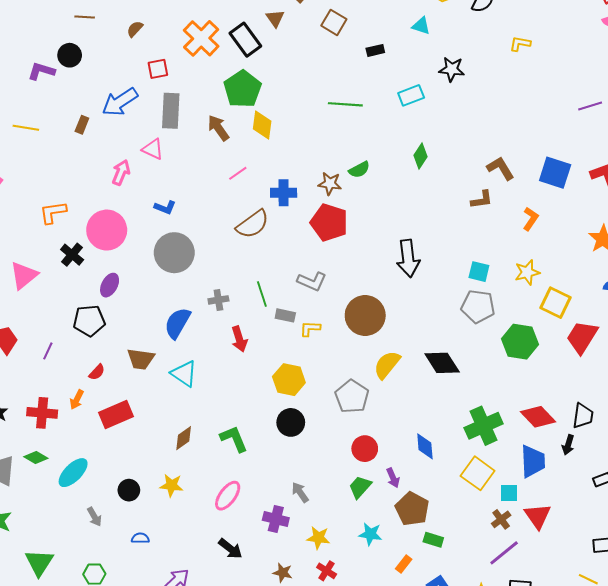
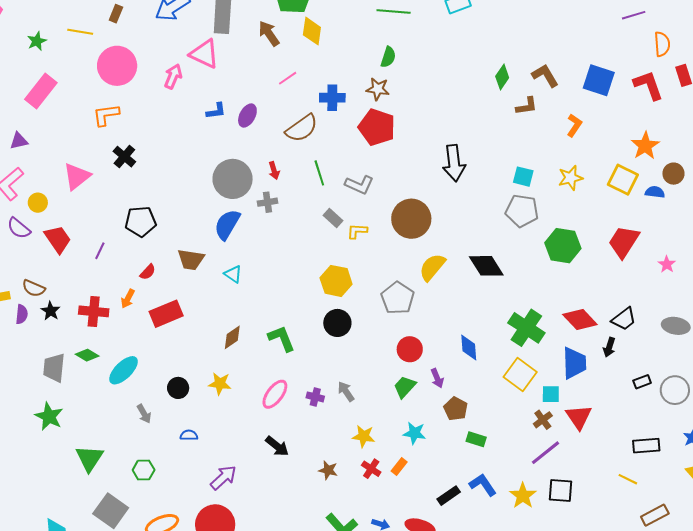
brown rectangle: (82, 125) -> (116, 14), moved
pink triangle: (153, 149) -> (204, 54), size x1.4
green diamond: (421, 156) -> (502, 77), moved
green semicircle: (359, 170) -> (388, 57), moved, turned -45
blue L-shape: (165, 207) -> (216, 111), turned -30
pink circle: (107, 230) -> (117, 66), moved
gray circle: (174, 253) -> (233, 179), moved
purple ellipse: (110, 285) -> (247, 116), moved
green line: (262, 294) -> (319, 173), moved
yellow square: (555, 303) -> (623, 180), moved
gray rectangle: (285, 315) -> (333, 218), turned 30
red arrow: (239, 339) -> (274, 171), moved, size x0.7
cyan triangle: (184, 374) -> (233, 274), size x0.7
black trapezoid: (583, 416) -> (624, 319), turned 44
green cross: (484, 426) -> (526, 328), turned -33
brown pentagon: (412, 509) -> (456, 409), size x0.7
purple cross: (276, 519) -> (315, 397), moved, size x0.7
orange rectangle: (404, 564) -> (399, 466), moved

